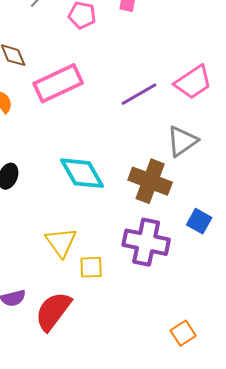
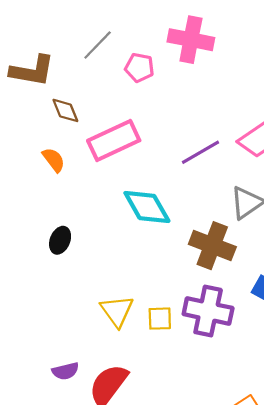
cyan diamond: (82, 173) -> (147, 207), moved
yellow square: (91, 267) -> (160, 319), moved

